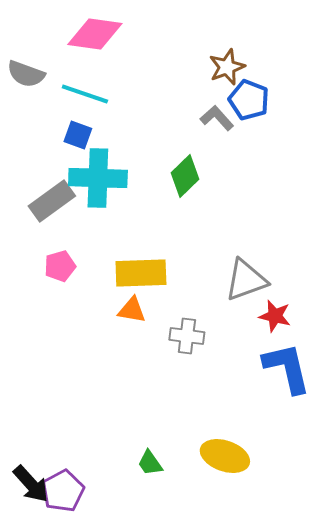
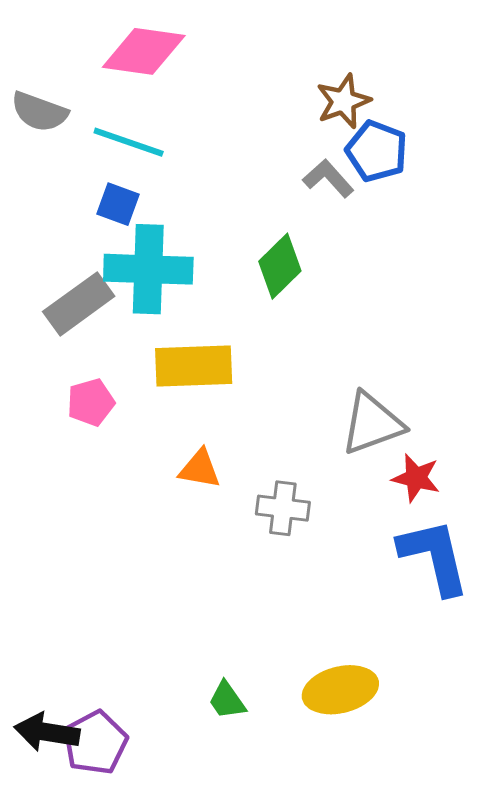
yellow rectangle: (141, 273) -> (194, 366), moved
yellow ellipse: (225, 456) -> (340, 690), turned -33
black arrow: (31, 484) -> (47, 732), turned 141

